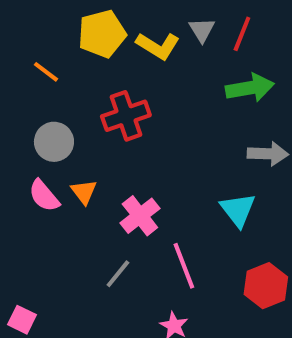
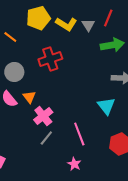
gray triangle: (202, 30) -> (88, 25), moved
pink cross: (140, 216) -> (43, 116), moved

